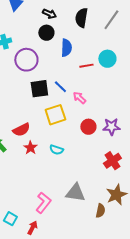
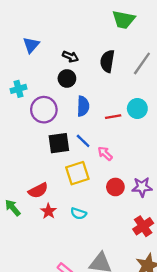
blue semicircle: (66, 48) -> (83, 106), moved

